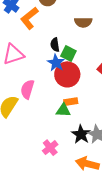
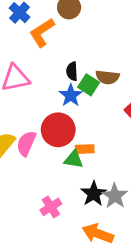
brown semicircle: (83, 22) -> (107, 77), moved
red circle: (67, 74) -> (58, 130), moved
pink semicircle: (27, 89) -> (26, 143), moved

